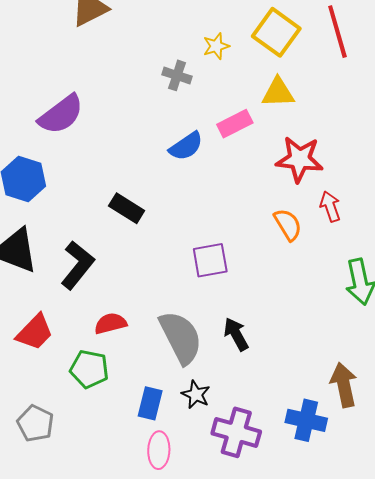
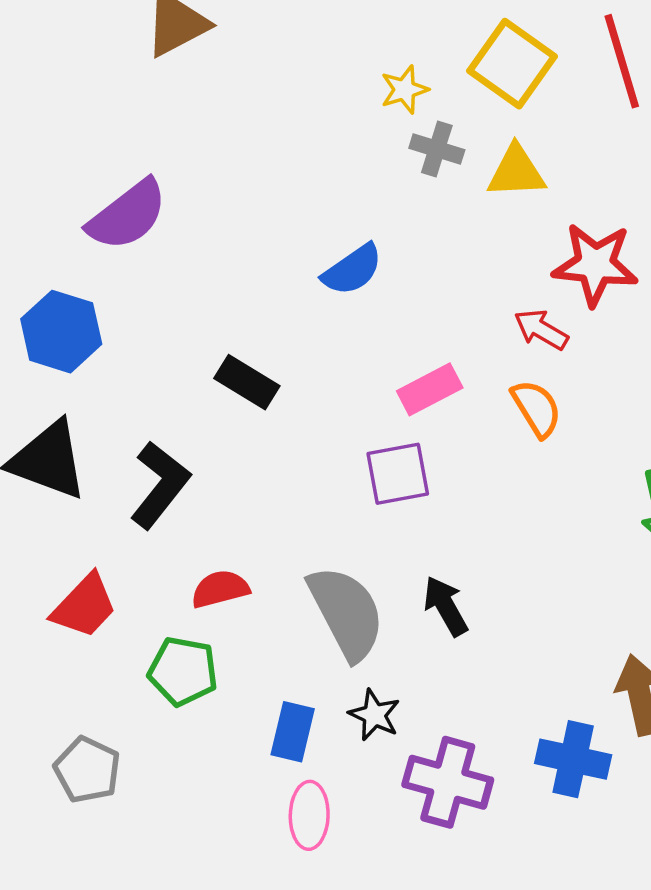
gray cross: (177, 75) -> (437, 149), moved
pink rectangle: (235, 124) -> (430, 389), moved
red star: (299, 159) -> (595, 264), moved
red arrow: (330, 206) -> (541, 330), moved, turned -40

